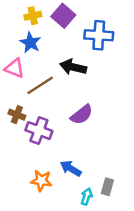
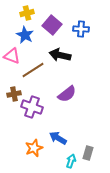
purple square: (63, 16) -> (52, 25), moved
blue cross: (99, 35) -> (81, 29), size x0.7
brown cross: (17, 115) -> (14, 94), turned -32
orange star: (41, 181) -> (34, 148), turned -30

